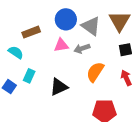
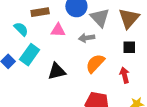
pink triangle: (61, 45) -> (58, 30), moved
cyan rectangle: (29, 76) -> (30, 55), size x1.5

